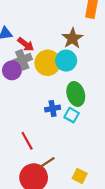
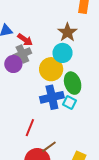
yellow circle: (48, 63) -> (51, 69), moved
blue cross: (53, 109) -> (52, 97), size x1.6
red line: (27, 141) -> (30, 128), turned 54

